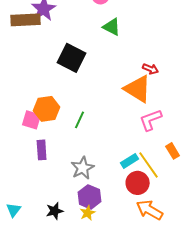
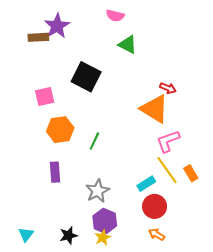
brown rectangle: (26, 20) -> (38, 37), size x0.7
pink square: (32, 120) -> (45, 96), moved, turned -30
yellow line: (149, 165) -> (167, 170), moved
orange arrow: (150, 210) -> (157, 234), moved, size x0.6

